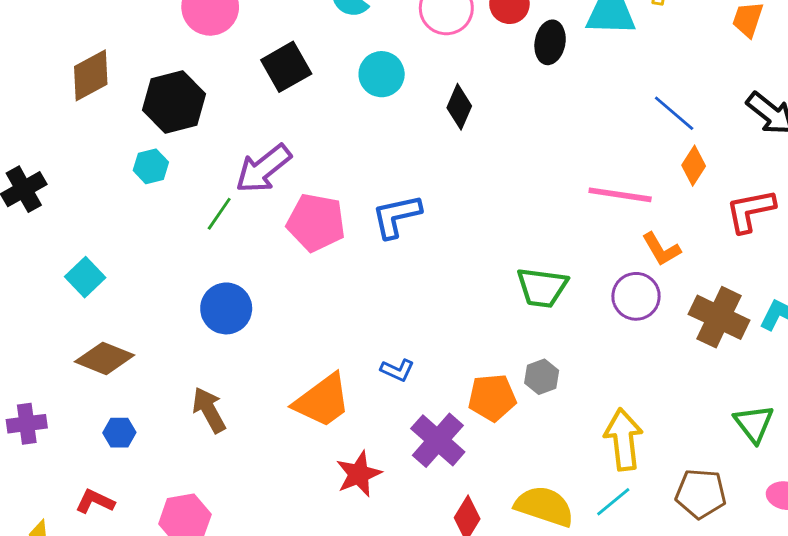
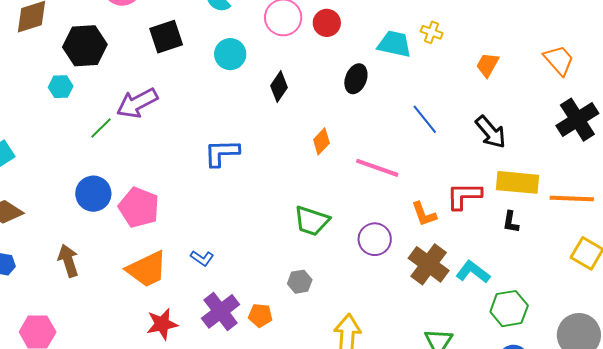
black ellipse: (550, 42) -> (356, 79), moved
orange diamond: (694, 166) -> (321, 141), moved
pink pentagon: (316, 222) -> (139, 207), moved
orange L-shape: (661, 249) -> (424, 214), moved
orange pentagon: (492, 398) -> (260, 315), moved, size x0.7

